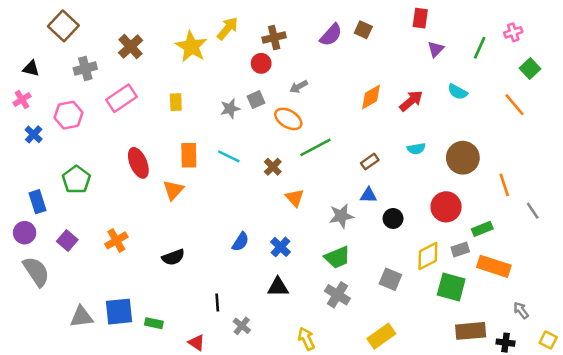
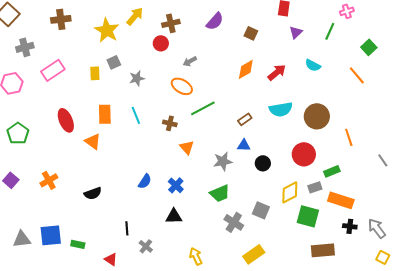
brown square: (363, 30) -> (251, 33), moved
pink cross: (513, 32) -> (347, 11), moved
brown cross: (131, 47) -> (61, 19), moved, turned 36
gray square: (256, 100) -> (114, 62), moved
cyan semicircle: (416, 149) -> (281, 109), size x1.6
cyan line: (229, 156) -> (136, 115), turned 42
brown cross: (273, 167) -> (170, 123), turned -32
orange triangle: (173, 190) -> (93, 141), turned -36
gray line: (533, 211) -> (383, 160), moved
gray cross: (337, 295) -> (234, 222), moved
gray arrow: (521, 310) -> (377, 228), moved, size x1.5
black cross: (505, 343) -> (350, 226), moved

